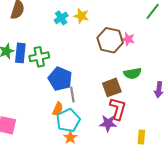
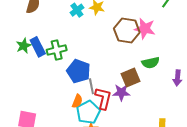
pink star: (128, 39) -> (145, 29), size x1.5
blue rectangle: (20, 53) -> (38, 47), turned -30
red L-shape: (118, 109) -> (103, 98), moved
purple star: (108, 123) -> (121, 92), moved

